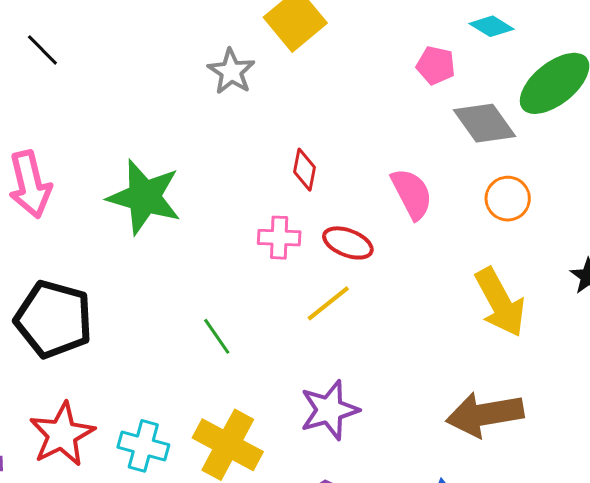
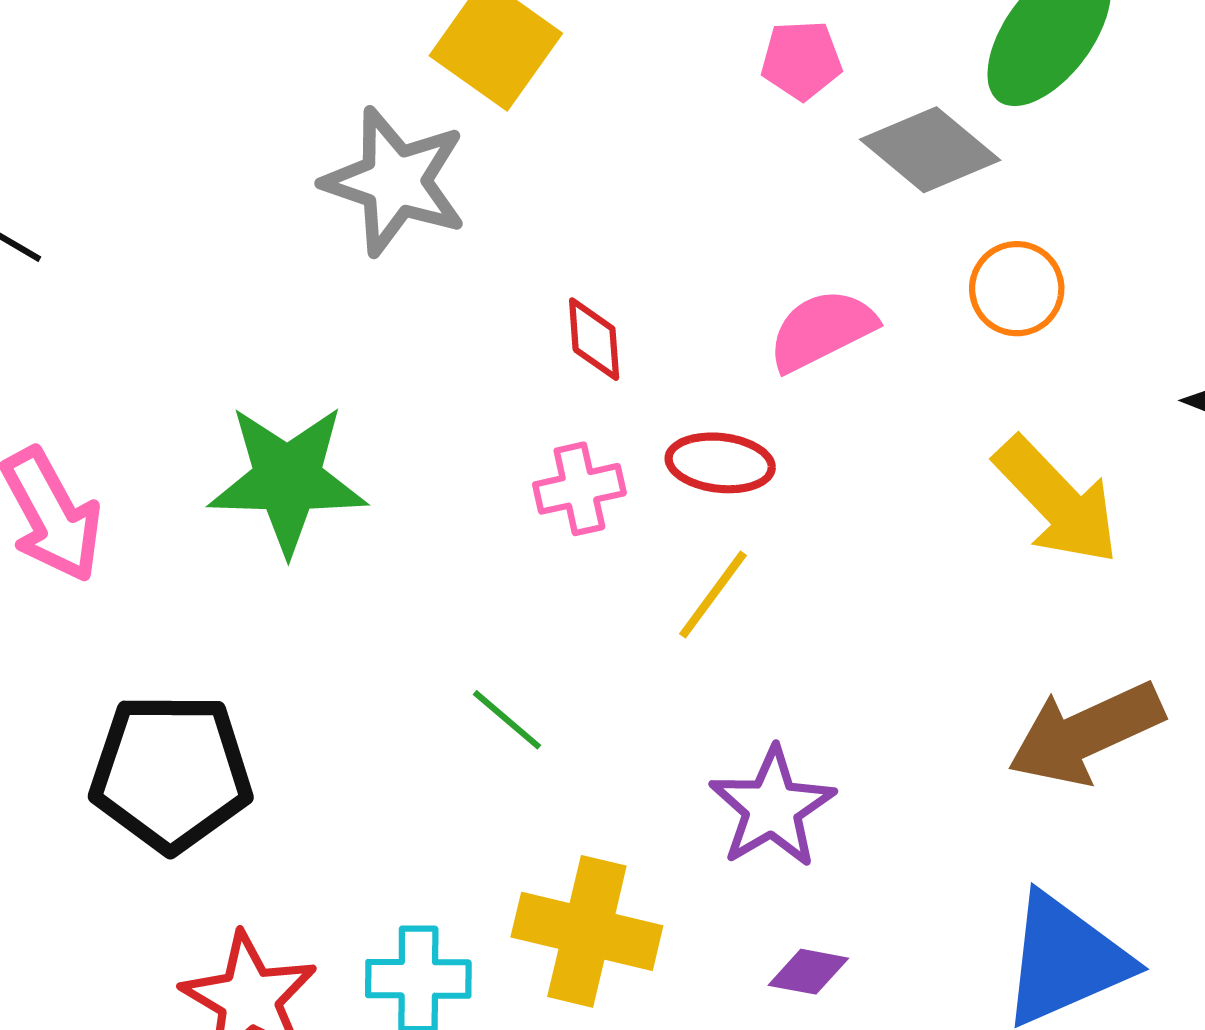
gray star: (231, 71) -> (395, 181), size x1.5
pink semicircle: (412, 194) -> (822, 330), turned -74

